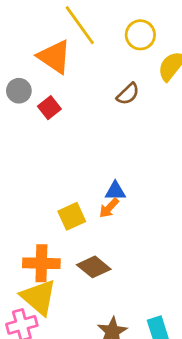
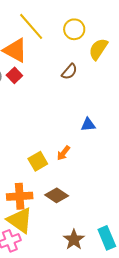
red square: (49, 108) -> (14, 75), moved
blue triangle: (115, 191) -> (88, 125), moved

